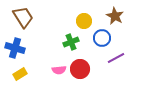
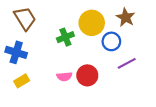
yellow circle: (84, 21) -> (92, 23), size x1.5
green cross: (71, 42) -> (65, 37), moved

